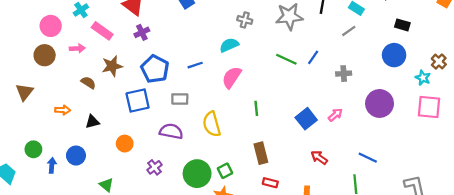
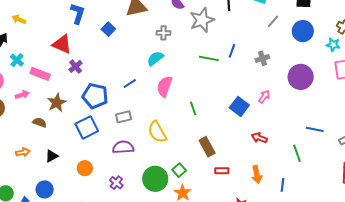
gray line: (349, 31) -> (273, 21), moved
blue line: (368, 158) -> (315, 129), moved

